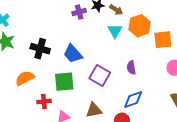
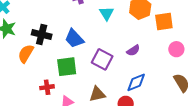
cyan triangle: (115, 31) -> (107, 13), moved
purple semicircle: (131, 68) -> (133, 50), turned -112
orange semicircle: (25, 78) -> (26, 54), moved, turned -30

